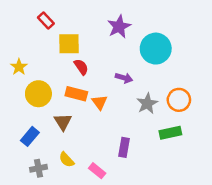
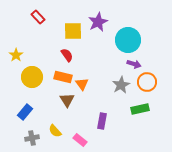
yellow square: (69, 44) -> (73, 31), moved
purple arrow: (124, 78) -> (134, 64), moved
brown triangle: (63, 122) -> (67, 100), moved

